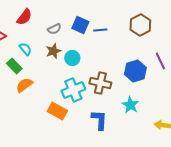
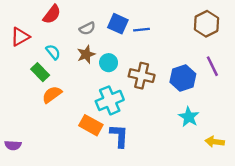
brown hexagon: (140, 25) -> (206, 24), moved
brown cross: (100, 83) -> (142, 76), moved
cyan star: (130, 105) -> (189, 117), moved
blue L-shape: (99, 120) -> (119, 136), moved

